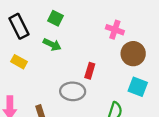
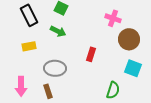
yellow rectangle: (19, 62) -> (29, 46), turned -40
gray ellipse: (73, 91) -> (55, 68), moved

